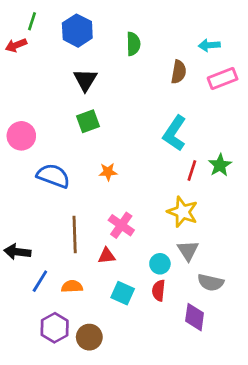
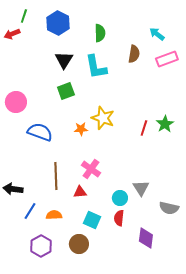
cyan arrow: (209, 45) -> (157, 34), turned 42
cyan L-shape: (175, 133) -> (96, 67), moved, turned -44
yellow star: (183, 212) -> (103, 118), moved
gray semicircle: (211, 282) -> (169, 208), moved
brown circle: (89, 337) -> (79, 244), moved

